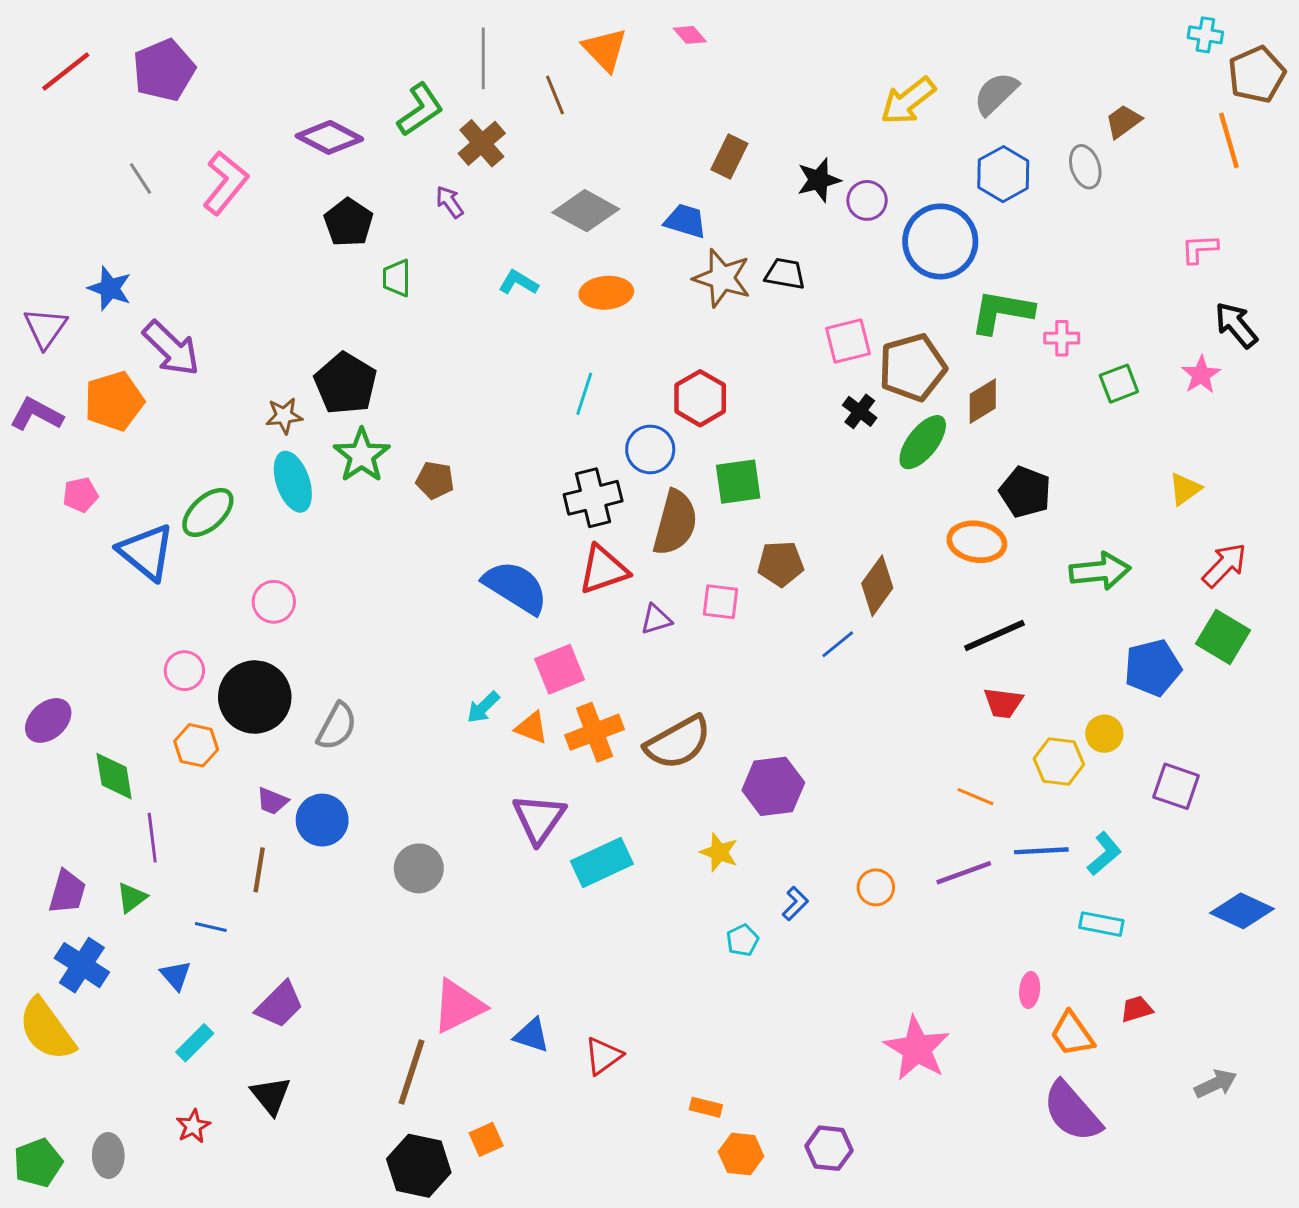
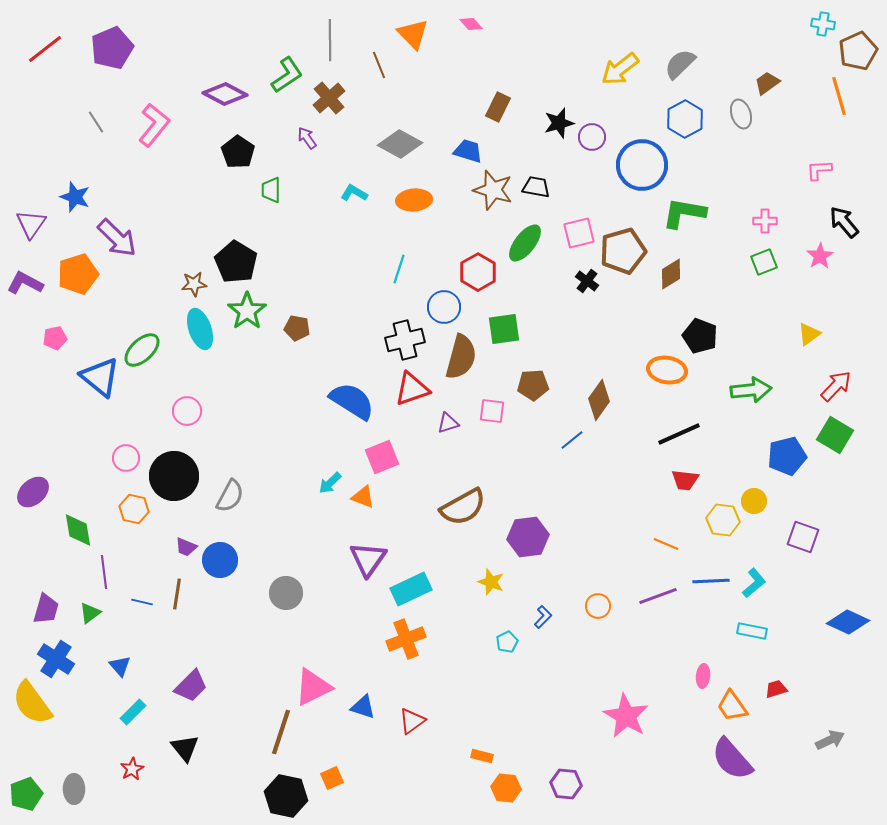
pink cross: (1062, 338) -> (765, 221), moved
green ellipse: (923, 442) -> (525, 243), moved
orange cross: (595, 732) -> (406, 639), moved
blue line: (211, 927) -> (142, 602), moved

